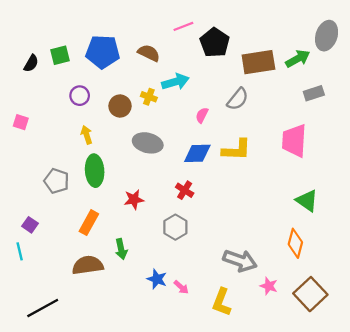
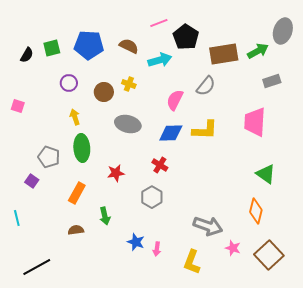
cyan arrow: (175, 82) -> (160, 60), moved
pink semicircle: (202, 115) -> (175, 100), size x1.5
purple square: (30, 225) -> (32, 181), moved
brown semicircle: (88, 265) -> (76, 230), size x0.6
pink arrow: (181, 287) -> (157, 249), turned 56

